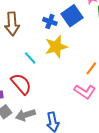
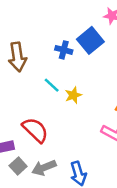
yellow star: (56, 47) -> (73, 95), moved, size x0.6
cyan line: (30, 58) -> (52, 85), moved

